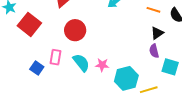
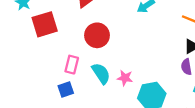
red square: (29, 24) -> (45, 24), turned 30
blue square: (37, 68) -> (66, 90), moved, turned 32

